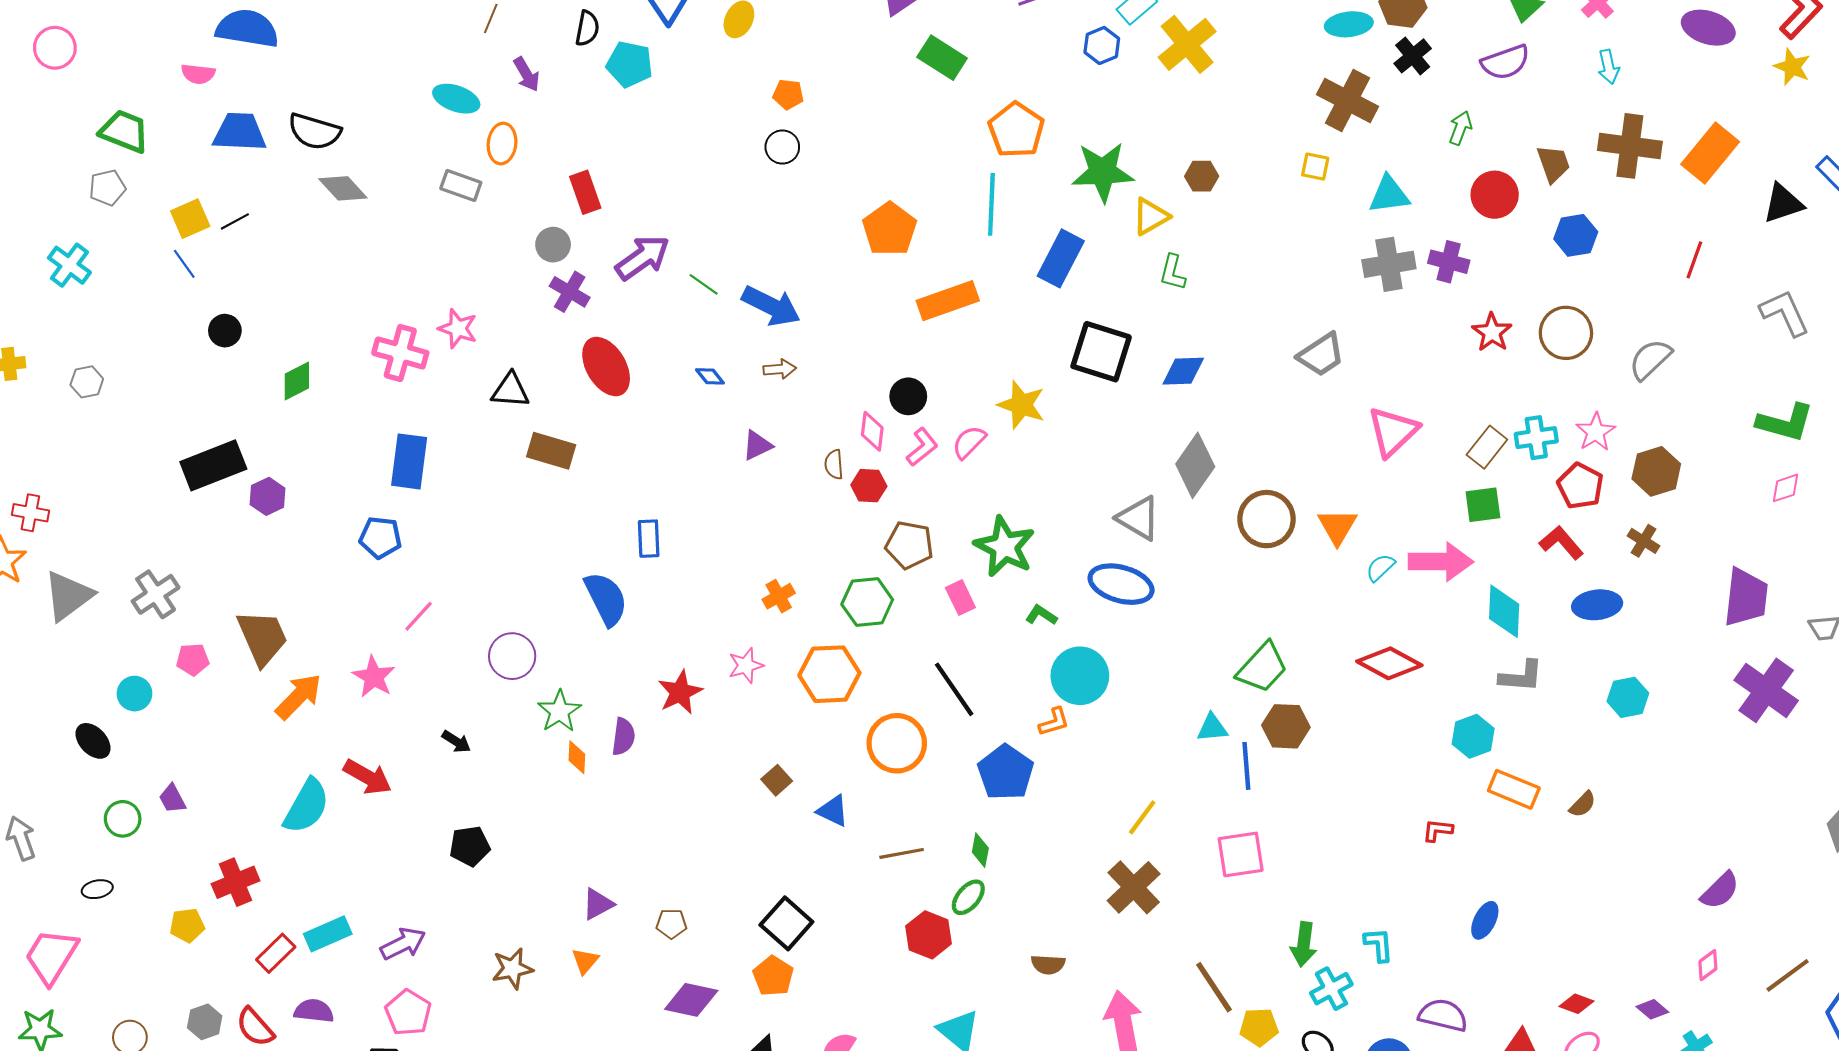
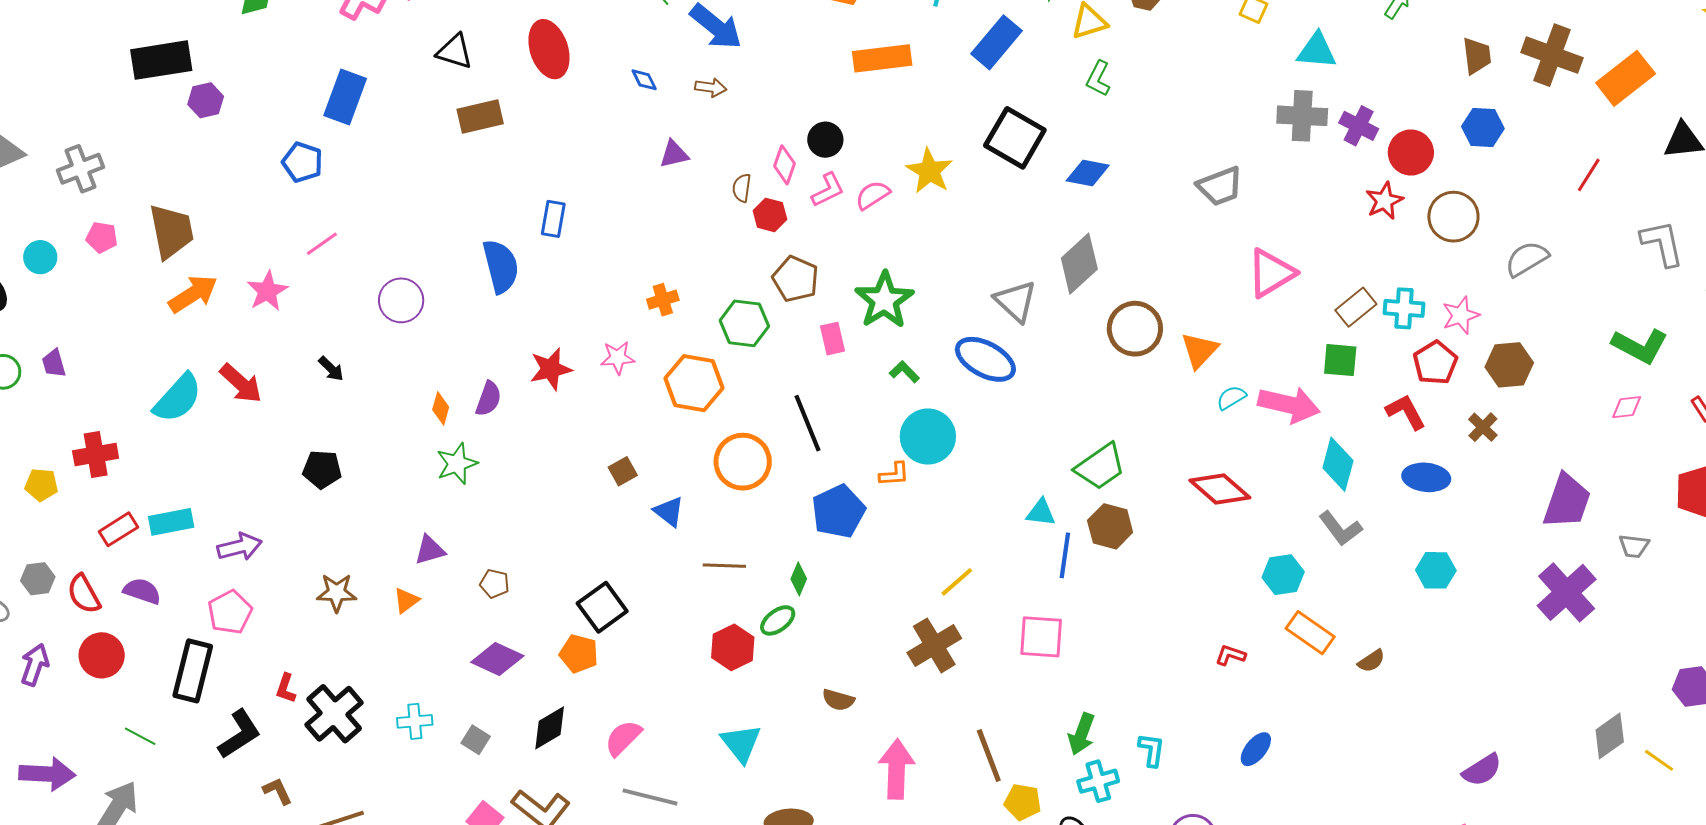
red circle: (1495, 195) -> (1411, 153), moved
brown rectangle: (551, 451) -> (480, 116), turned -42
gray L-shape: (1521, 676) -> (1340, 529), turned 36
green star: (559, 711) -> (457, 464), moved
orange pentagon: (773, 976) -> (579, 654), turned -30

